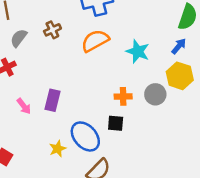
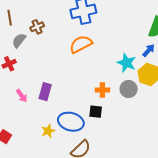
brown cross: (52, 30) -> (37, 27), moved
cyan star: (138, 51) -> (127, 63), moved
blue ellipse: (85, 136) -> (71, 122), turned -35

